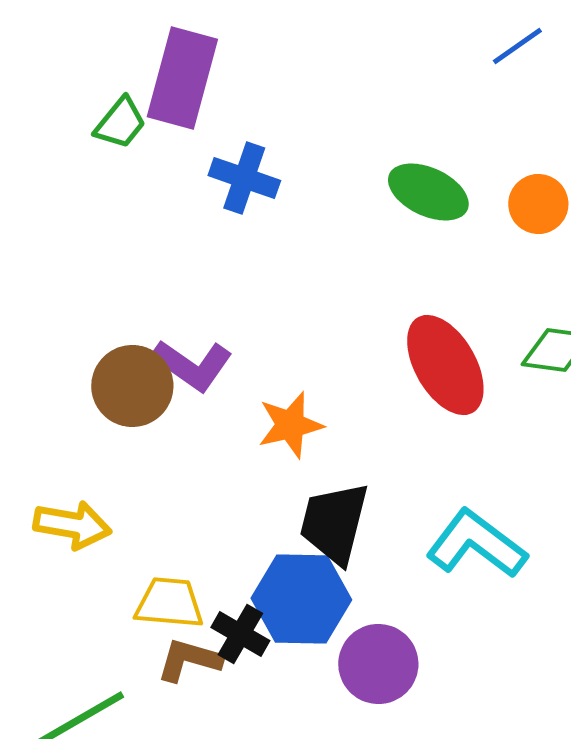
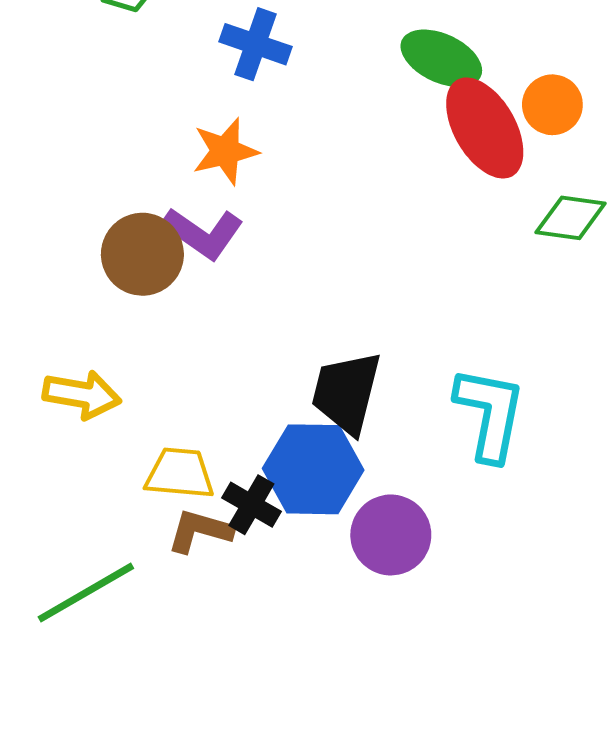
orange circle: (538, 204) -> (552, 105), moved
red ellipse: (445, 365) -> (485, 128), moved
orange star: (290, 425) -> (225, 151), moved
cyan L-shape: (476, 544) -> (490, 414), turned 64

